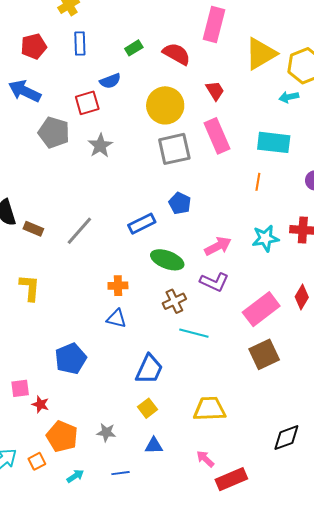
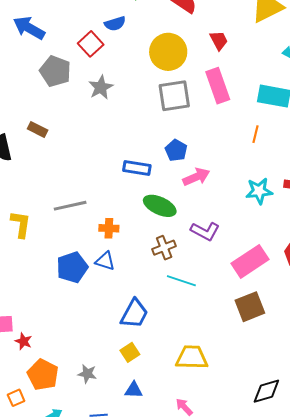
red square: (87, 103) -> (91, 44), turned -30
blue rectangle: (142, 224) -> (137, 168), turned 32
brown rectangle: (33, 229) -> (38, 130), moved
gray line: (79, 231) -> (70, 206), moved, turned 32
pink arrow: (218, 246) -> (196, 177), moved
blue pentagon: (71, 359) -> (72, 267), moved

